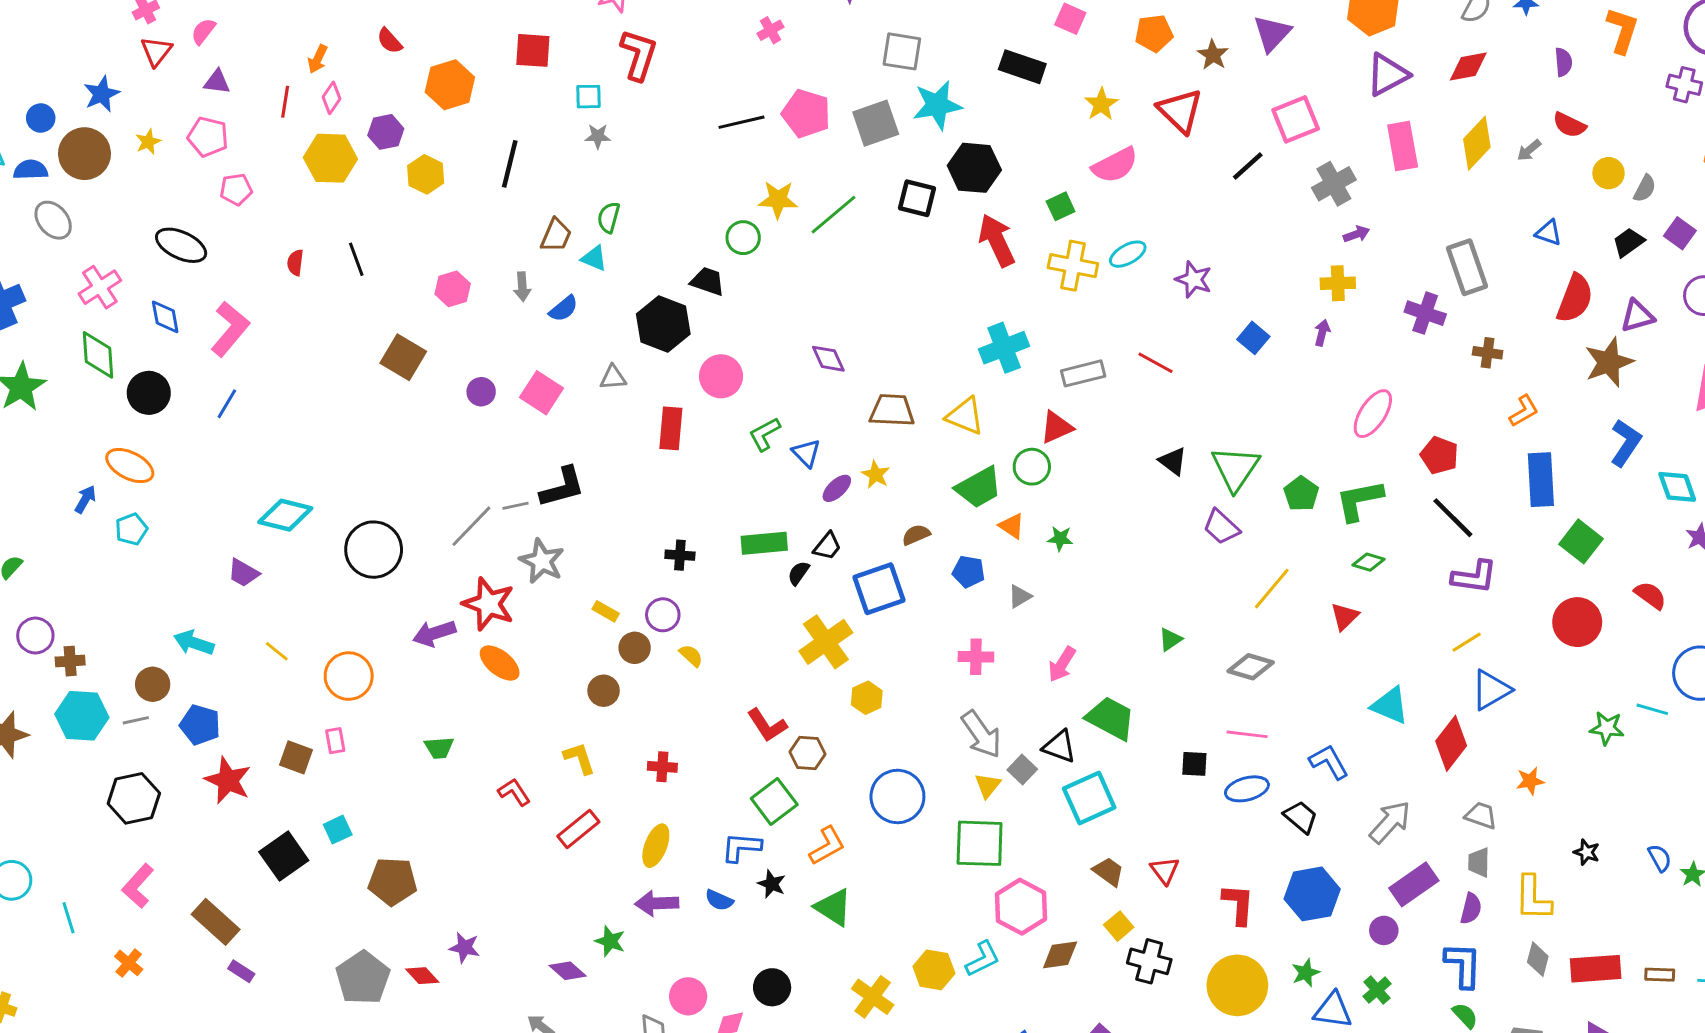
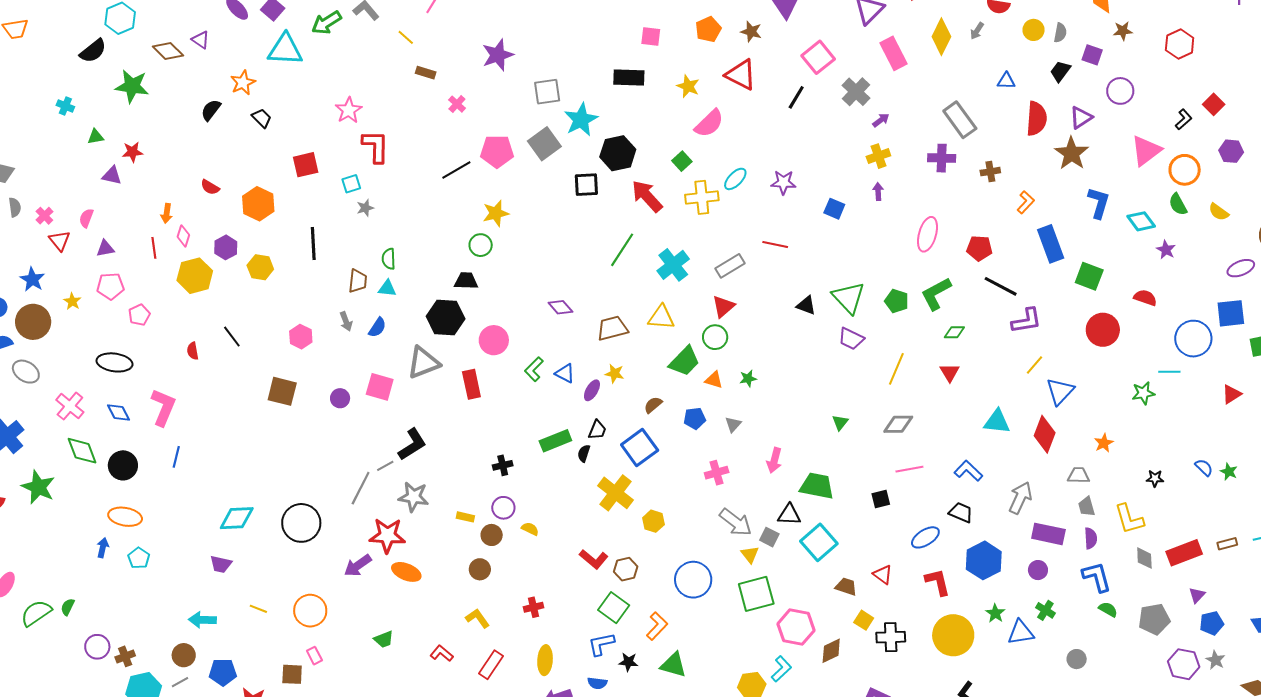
green line: (833, 215) -> (622, 250), moved
gray triangle: (613, 378) -> (423, 363), size x1.8
blue ellipse: (1247, 789) -> (925, 537), moved
purple rectangle: (1414, 884) -> (1048, 534), turned 64

